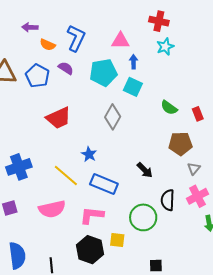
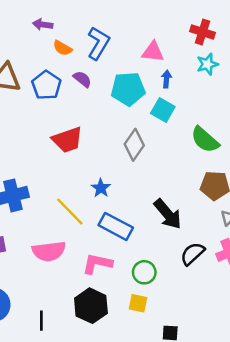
green semicircle: (169, 108) -> (205, 140), size x1.4
black arrow: (145, 170) -> (168, 214), size x1.5
black semicircle: (168, 200) -> (193, 254), turned 40
green circle: (143, 217) -> (144, 272), moved, size x0.7
yellow square: (117, 240) -> (138, 303), moved

